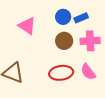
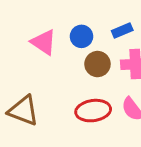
blue circle: (63, 17) -> (81, 36), moved

